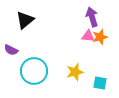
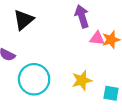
purple arrow: (92, 17) -> (82, 16), moved

